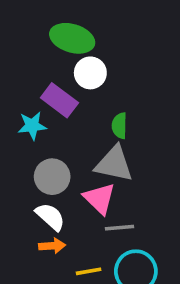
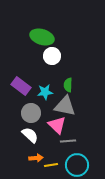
purple rectangle: (59, 100) -> (21, 86), moved
cyan star: (32, 126) -> (45, 92), moved
orange arrow: (52, 246) -> (36, 158), moved

